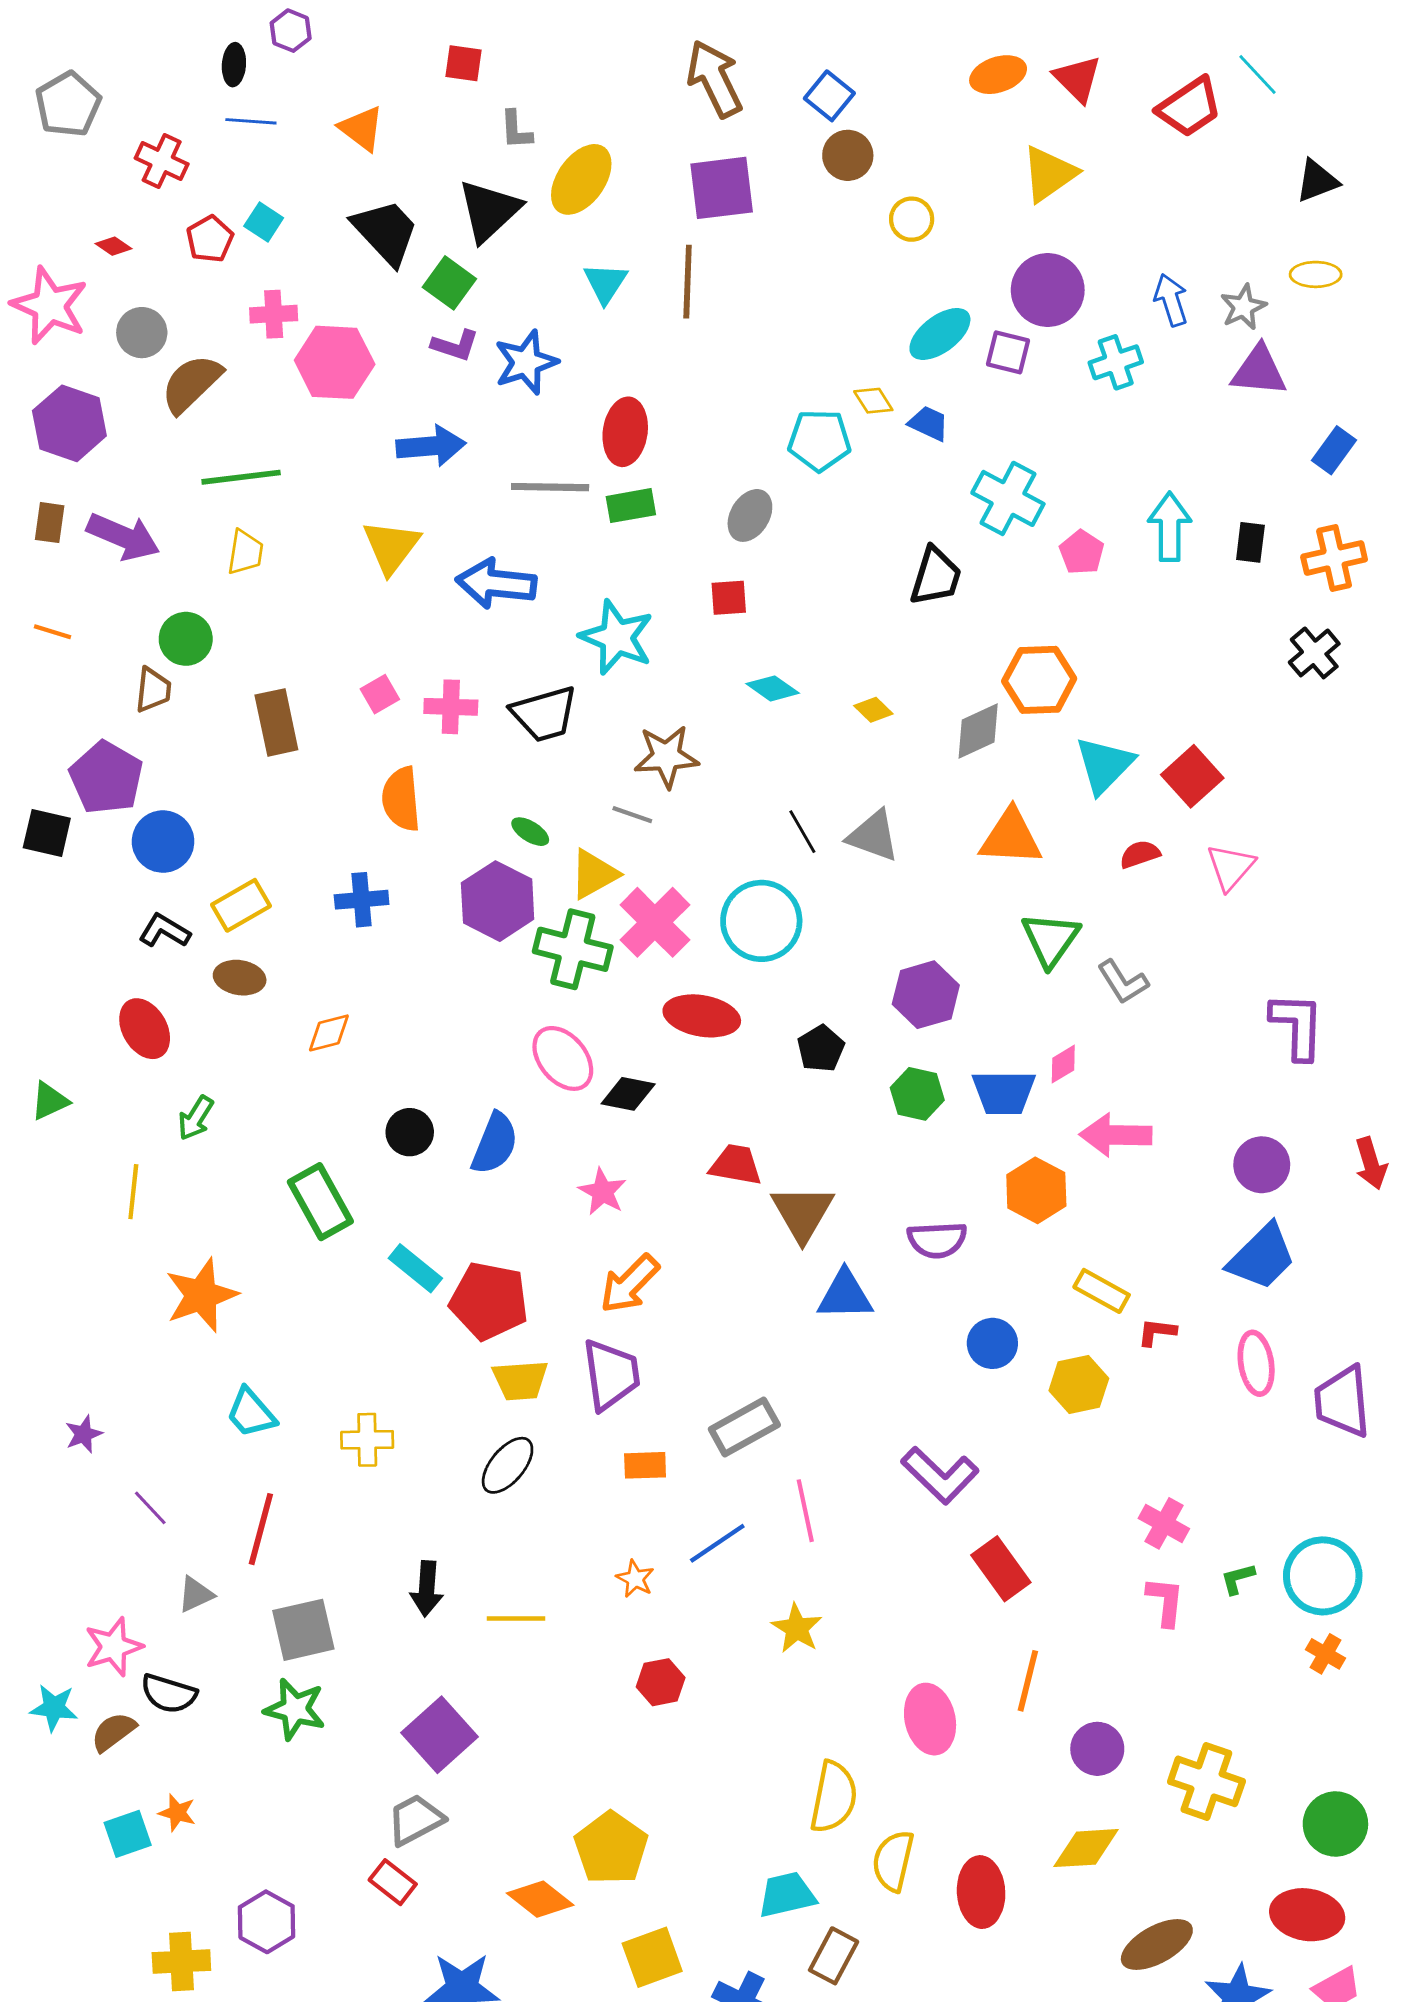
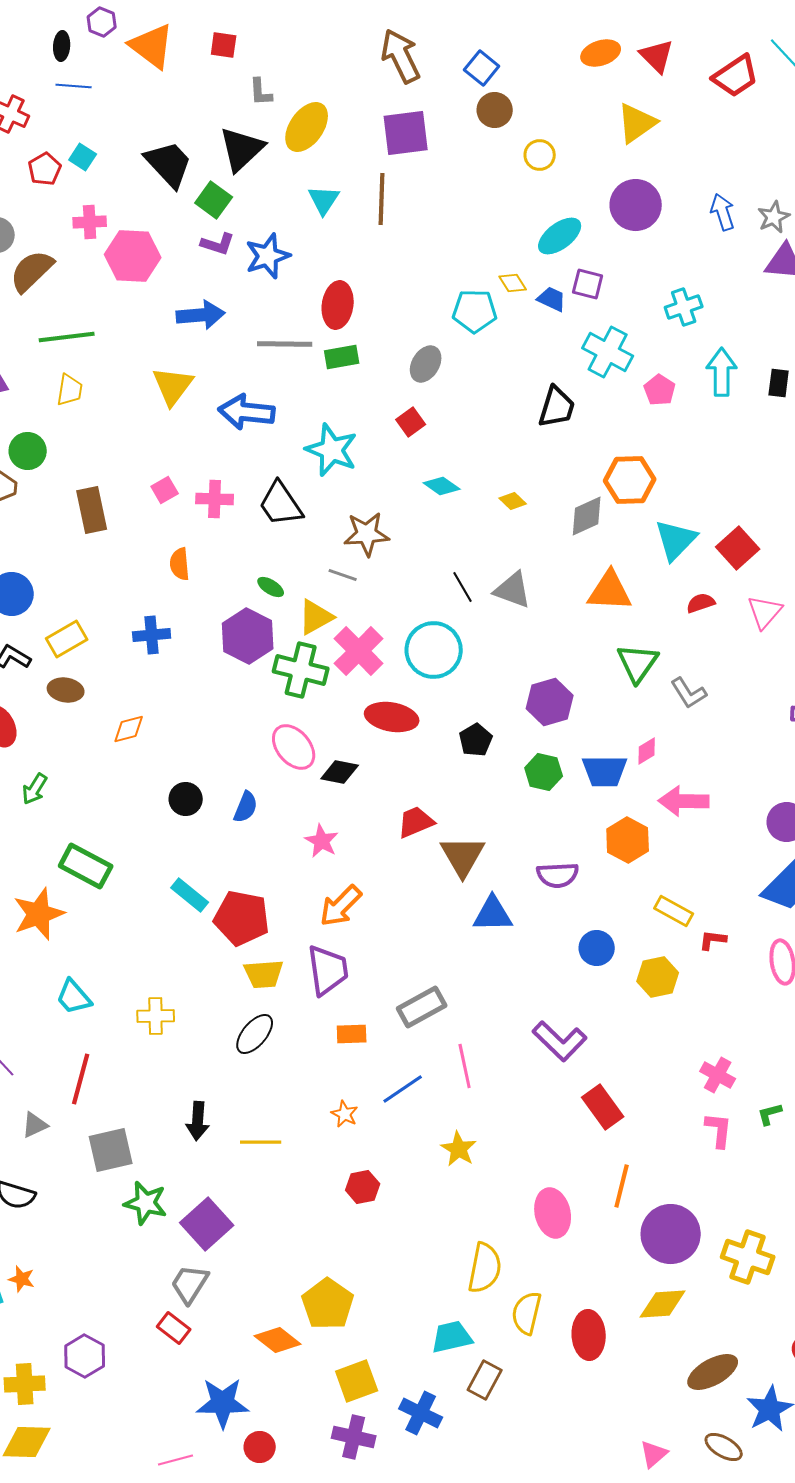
orange triangle: (362, 128) -> (152, 46), moved, size x1.4
purple square: (1008, 352) -> (588, 284), moved
cyan cross: (1116, 362) -> (684, 307), moved
red square: (729, 598) -> (411, 422), turned -32
black trapezoid: (544, 714) -> (281, 504), turned 72
orange semicircle: (401, 799) -> (180, 564), size x0.7
blue semicircle: (495, 1143) -> (246, 807), size x0.7
red trapezoid: (736, 1165) -> (416, 822), turned -33
green rectangle: (320, 1202) -> (86, 866), moved, turned -33
green star: (295, 1709) -> (146, 1203), moved
purple circle: (1097, 1749) -> (671, 1234), size x1.6
gray trapezoid: (415, 1820) -> (190, 1284), turned -30

